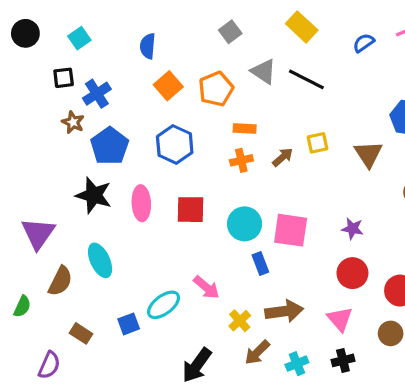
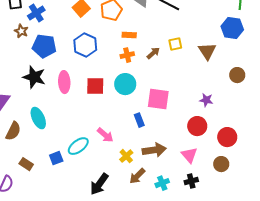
blue pentagon: (110, 146) -> (44, 46), turned -30
cyan circle: (245, 224) -> (125, 84), moved
purple star: (352, 229) -> (206, 100), moved

